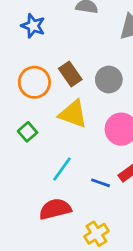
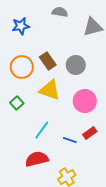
blue star: (33, 26) -> (21, 26), turned -30

